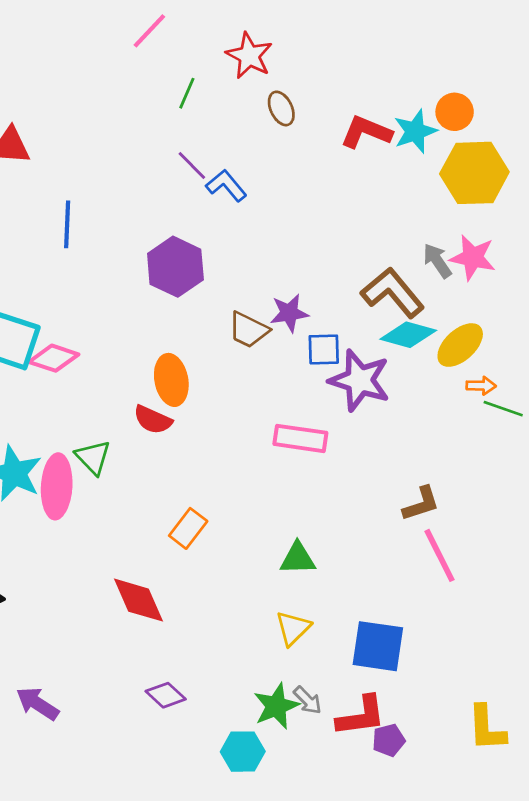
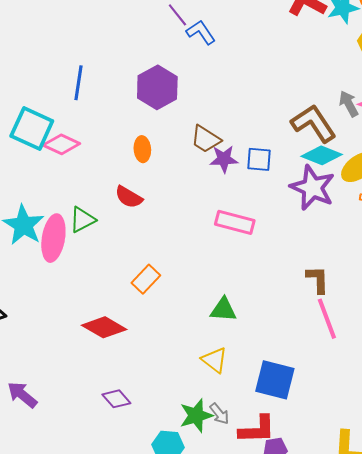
blue line: (67, 224) -> (78, 83), moved
purple star: (289, 313) -> (224, 159), moved
orange ellipse: (171, 380) -> (142, 149), moved, size x0.7
purple star: (360, 380) -> (312, 188), moved
green triangle: (93, 457) -> (82, 220), turned 40
brown L-shape: (421, 504) -> (318, 280), turned -80
red diamond: (139, 600) -> (104, 327), turned -42
yellow triangle: (293, 628) -> (214, 360), turned -44

